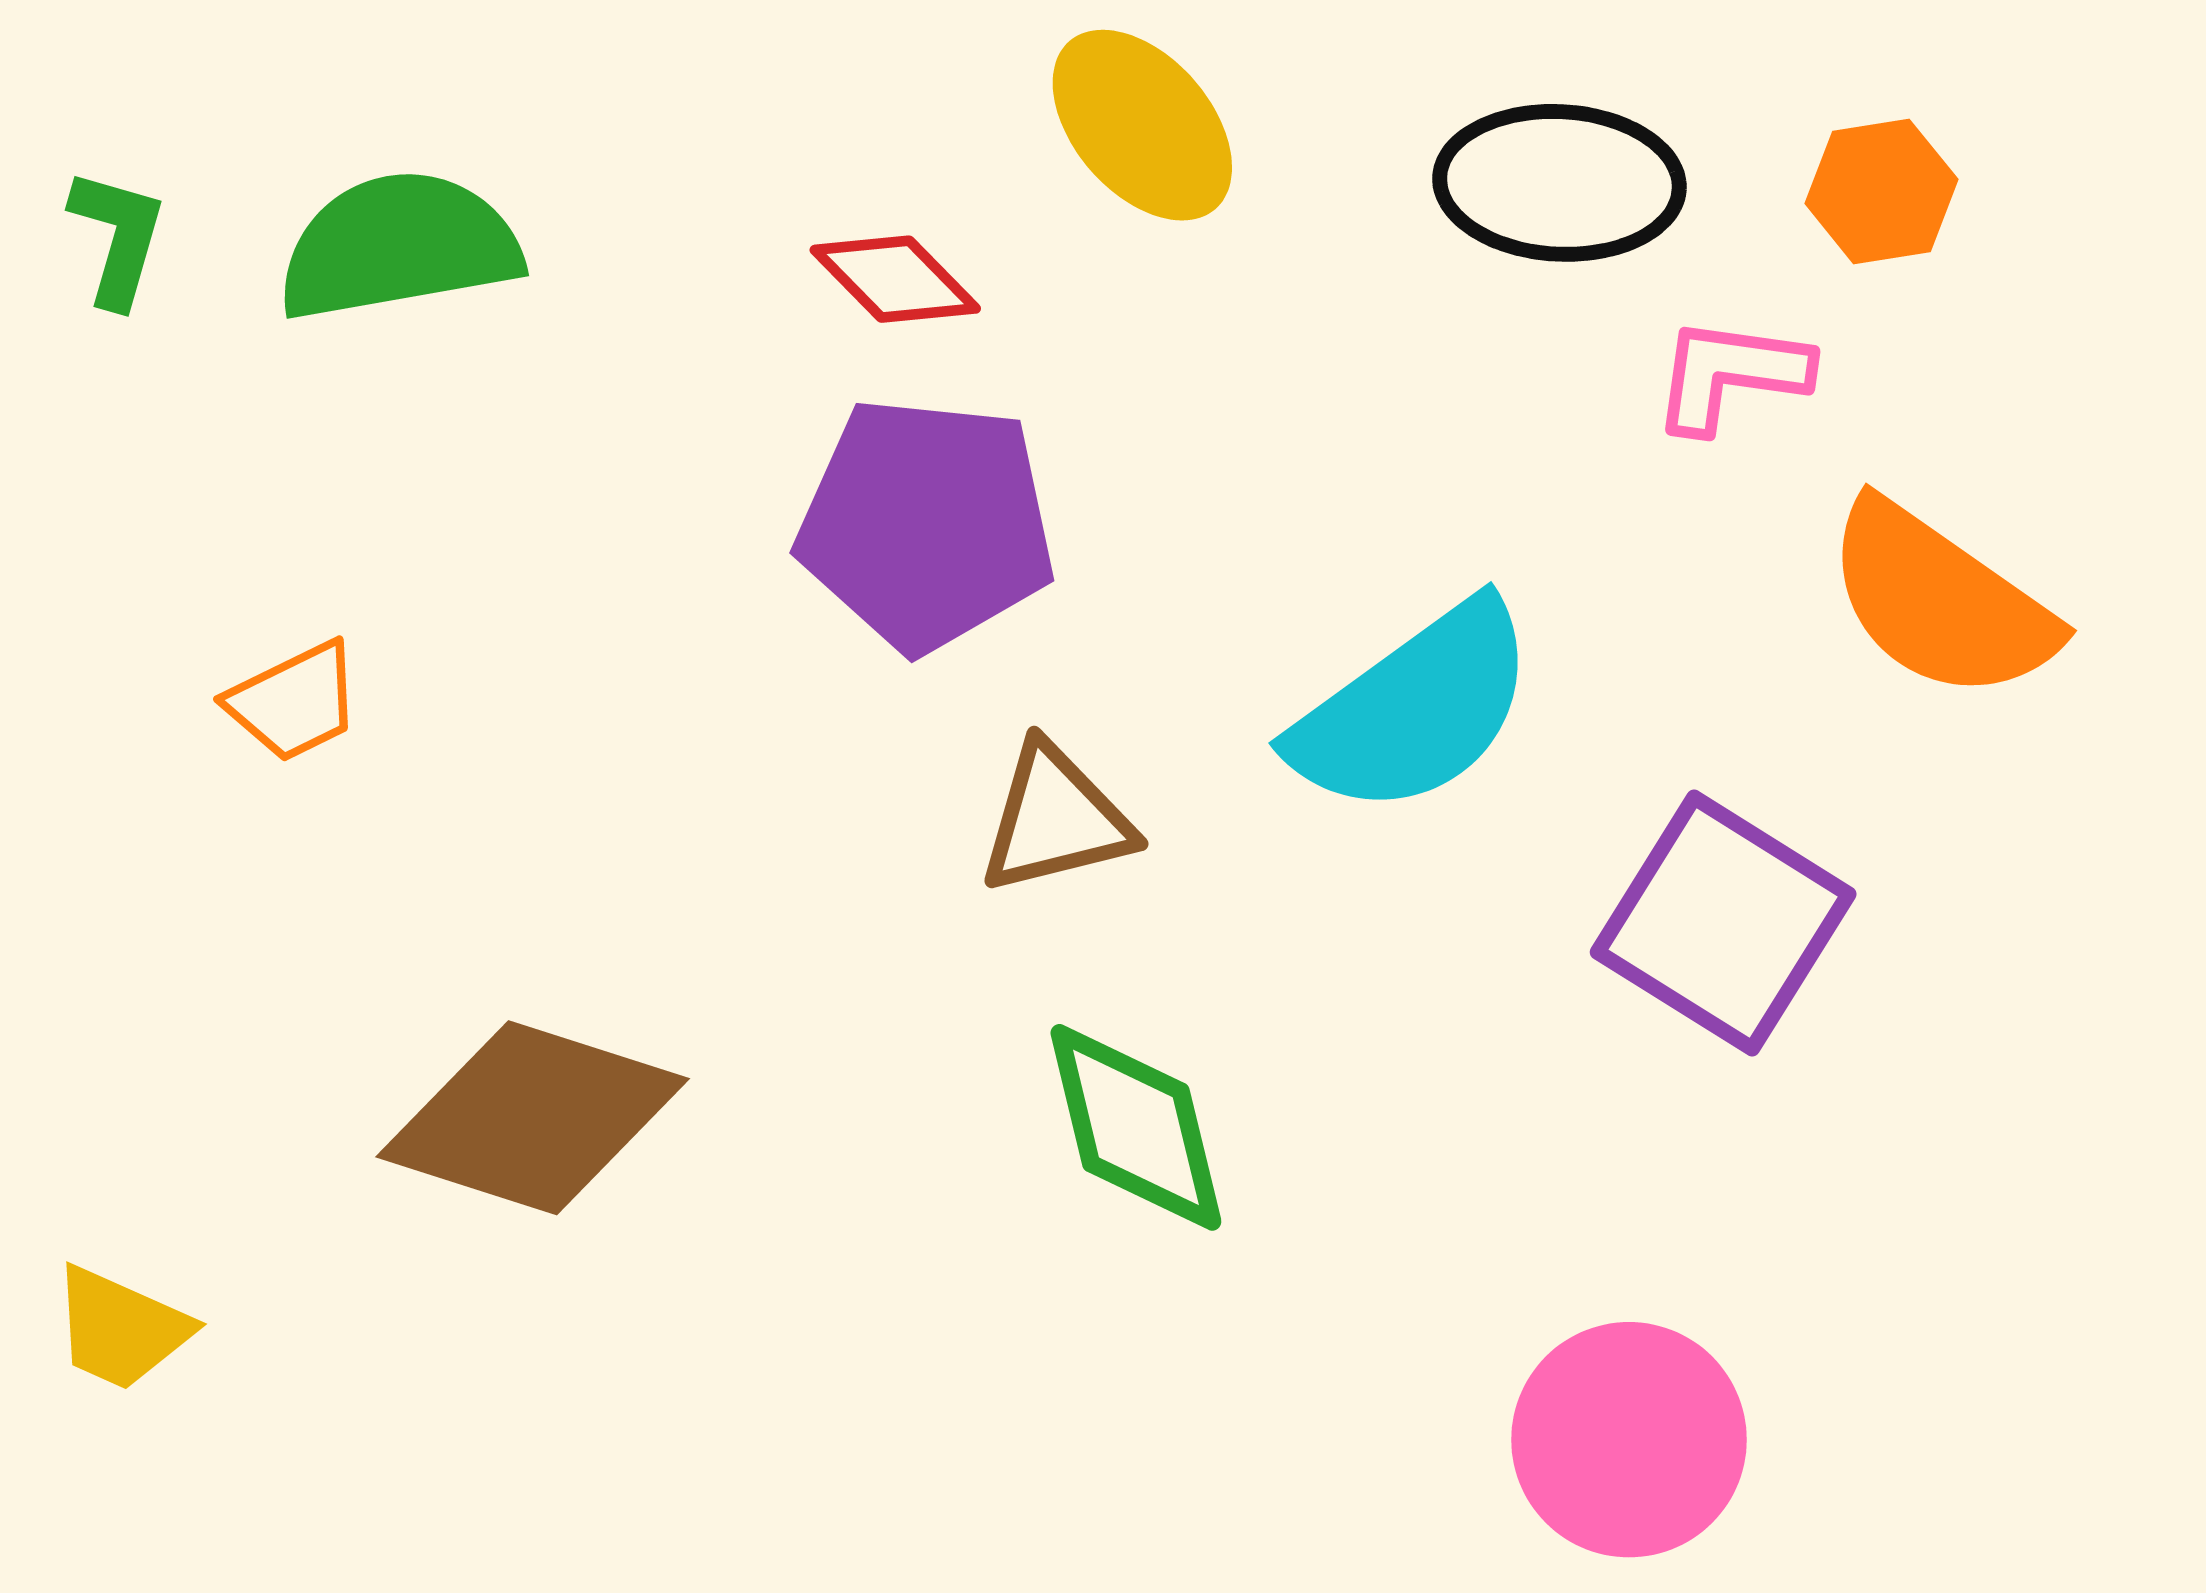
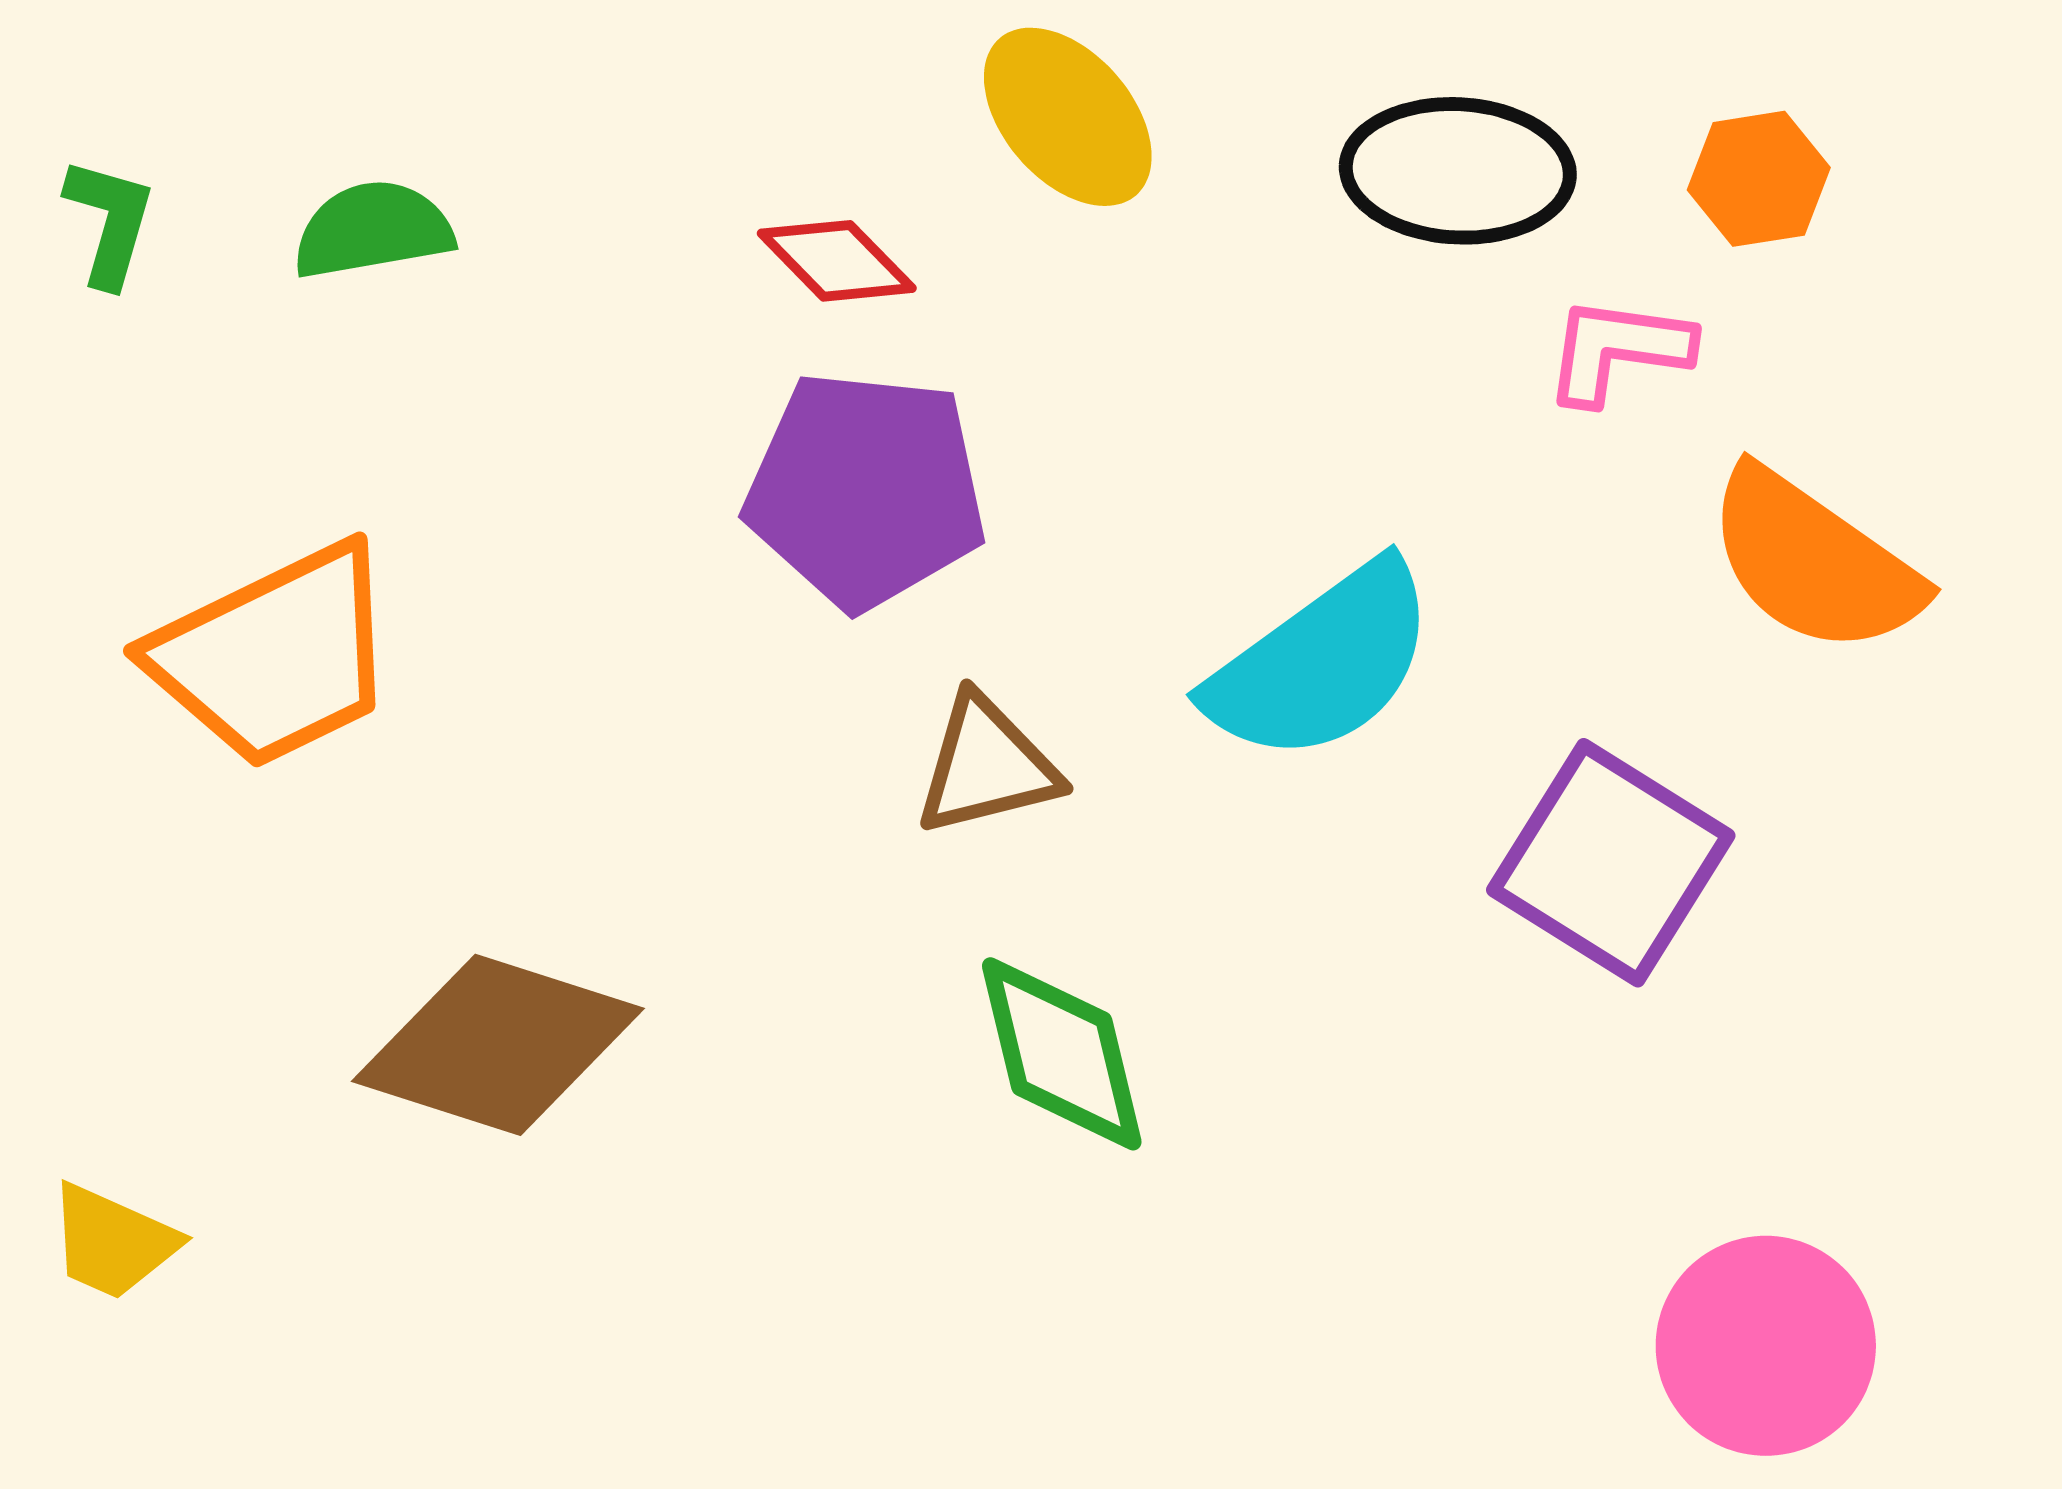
green semicircle: (399, 246) -> (373, 230), size x0.7
orange trapezoid: (294, 702) -> (275, 656), size x2.0
pink circle: (1629, 1440) -> (1766, 1346), moved

